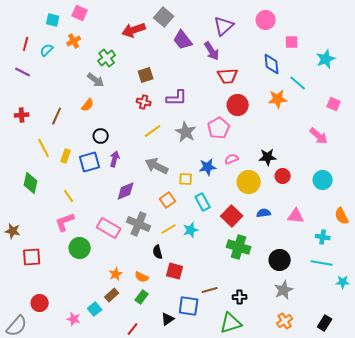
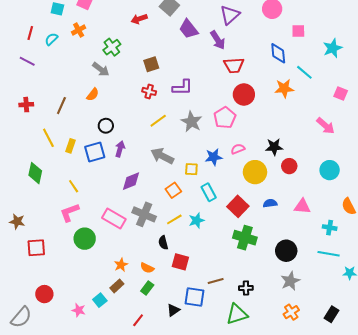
red arrow: (134, 30) -> (139, 19), size x0.7

